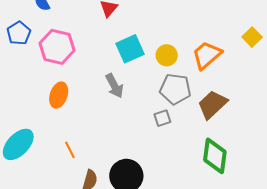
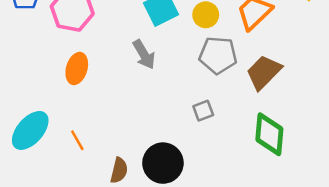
gray square: (162, 118) -> (203, 111), moved
orange line: (70, 150) -> (77, 140), moved

